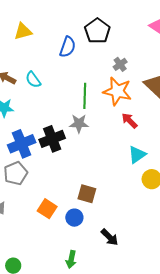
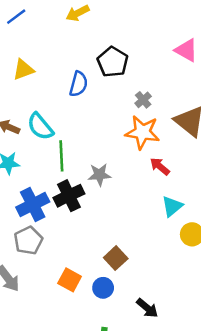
cyan semicircle: (33, 80) -> (40, 127), size x1.4
green line: (85, 96) -> (61, 156), moved
brown square: (87, 194) -> (116, 258), turned 36

